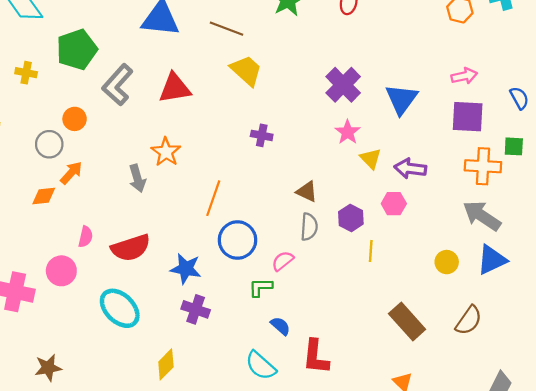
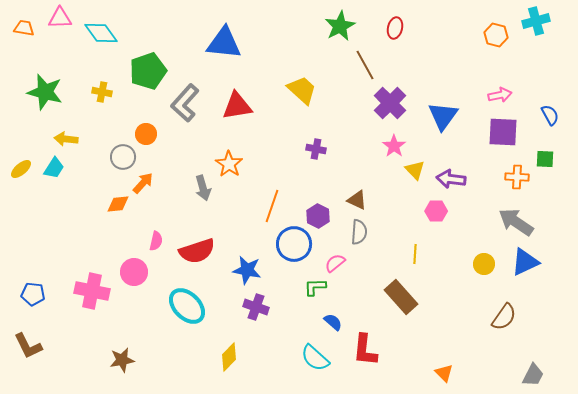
brown line: (226, 29) -> (365, 65), moved, turned 40
orange cross: (483, 166) -> (517, 177), size x0.7
purple hexagon: (351, 218) -> (318, 216), moved
brown rectangle: (407, 321) -> (401, 297), moved

